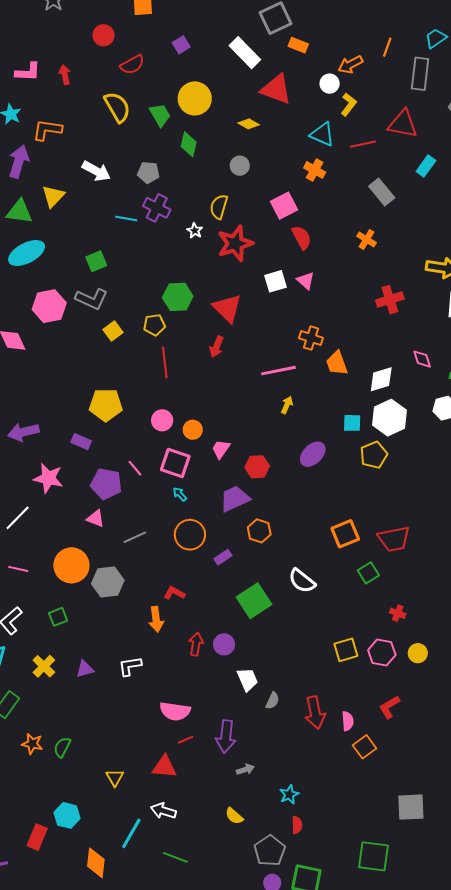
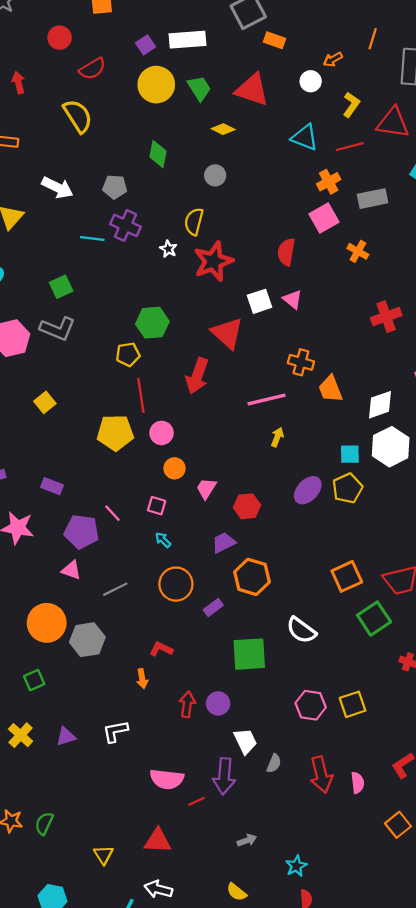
white rectangle: (245, 53) -> (187, 40), moved, turned -48
orange arrow: (350, 65) -> (333, 59), size x0.7
yellow circle: (195, 98) -> (156, 85), moved
yellow L-shape: (349, 104) -> (351, 105), moved
green trapezoid: (160, 115) -> (199, 88), moved
orange cross: (315, 170) -> (329, 182), moved, turned 35
gray rectangle: (382, 192) -> (373, 199), turned -60
pink square: (284, 206) -> (324, 218), moved
red semicircle: (302, 237) -> (286, 252), turned -140
red triangle: (227, 308) -> (227, 333), moved
yellow square: (113, 331) -> (45, 402), moved
red arrow: (216, 347) -> (197, 376), size x1.5
yellow pentagon: (106, 405) -> (115, 433), moved
pink circle: (162, 420) -> (162, 433), moved
yellow pentagon: (374, 455) -> (347, 488), moved
pink square: (175, 463) -> (157, 506), size x0.6
purple trapezoid: (235, 499) -> (224, 543), size x0.7
orange hexagon: (259, 531) -> (252, 577), size x1.4
green square: (368, 573) -> (374, 619), size x1.4
green square: (254, 601) -> (249, 654), turned 32
orange arrow: (156, 619) -> (142, 679), size x0.7
pink hexagon: (382, 653) -> (311, 705), moved
purple arrow: (226, 737) -> (224, 776), moved
red line: (186, 740) -> (196, 801), moved
orange square: (365, 747) -> (398, 825), moved

